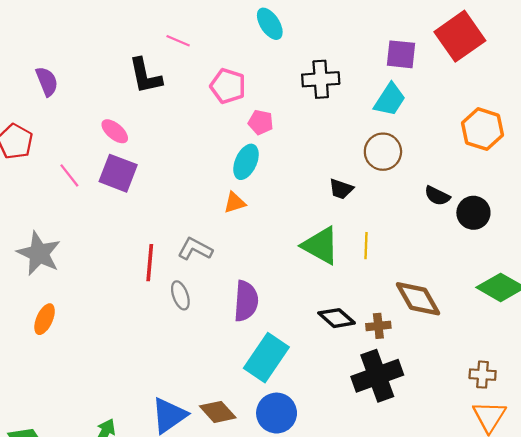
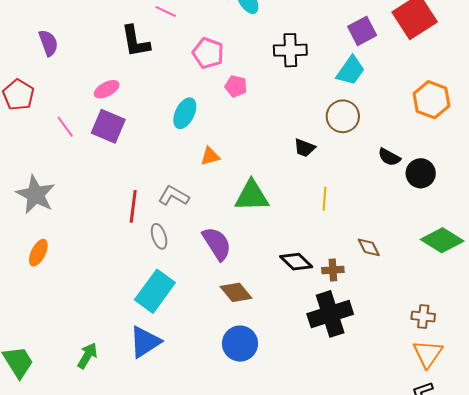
purple square: (401, 54) -> (362, 31), turned -36
pink ellipse: (115, 131) -> (107, 89), turned -70
cyan ellipse: (246, 162) -> (185, 113), moved
green triangle: (321, 246) -> (252, 196), moved, turned -33
brown diamond: (418, 299) -> (369, 247), size x0.6
purple semicircle: (246, 301) -> (217, 244), turned -39
cyan rectangle: (266, 358) -> (155, 291), moved
brown diamond: (218, 412) -> (236, 292), moved

